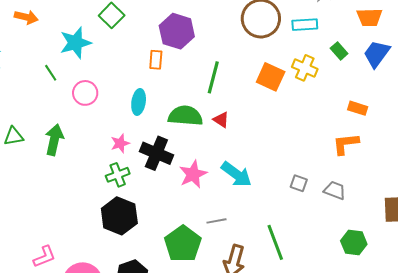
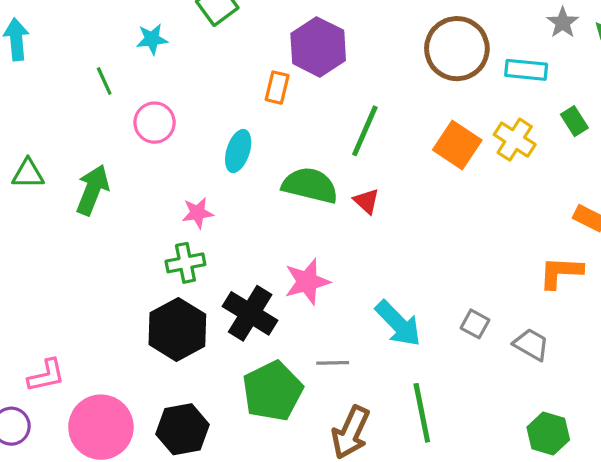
cyan star: (75, 43) -> (152, 39), size x0.6
black cross: (156, 153) -> (250, 313), moved
cyan arrow: (236, 174) -> (398, 324), moved

